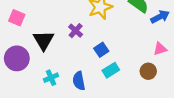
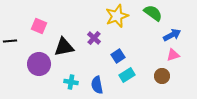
blue arrow: (160, 17) -> (172, 35), moved
black triangle: (44, 40) -> (64, 47), turned 50
cyan cross: (51, 78) -> (71, 82), turned 32

